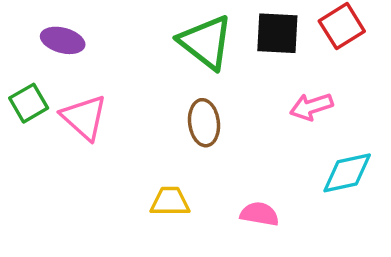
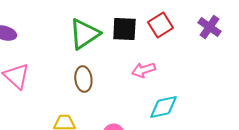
green triangle: (206, 42) -> (84, 34), turned 48

